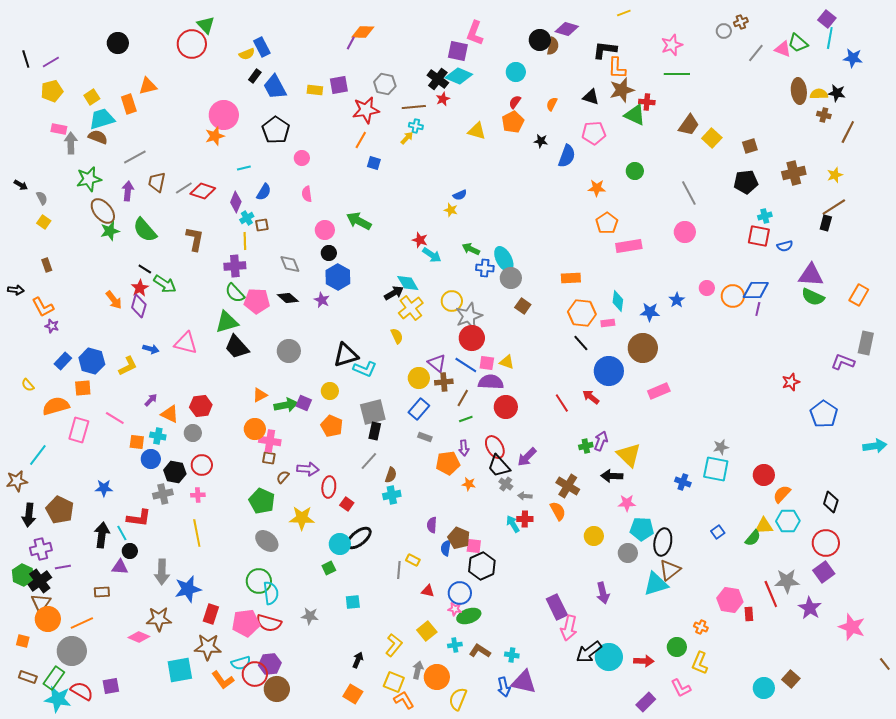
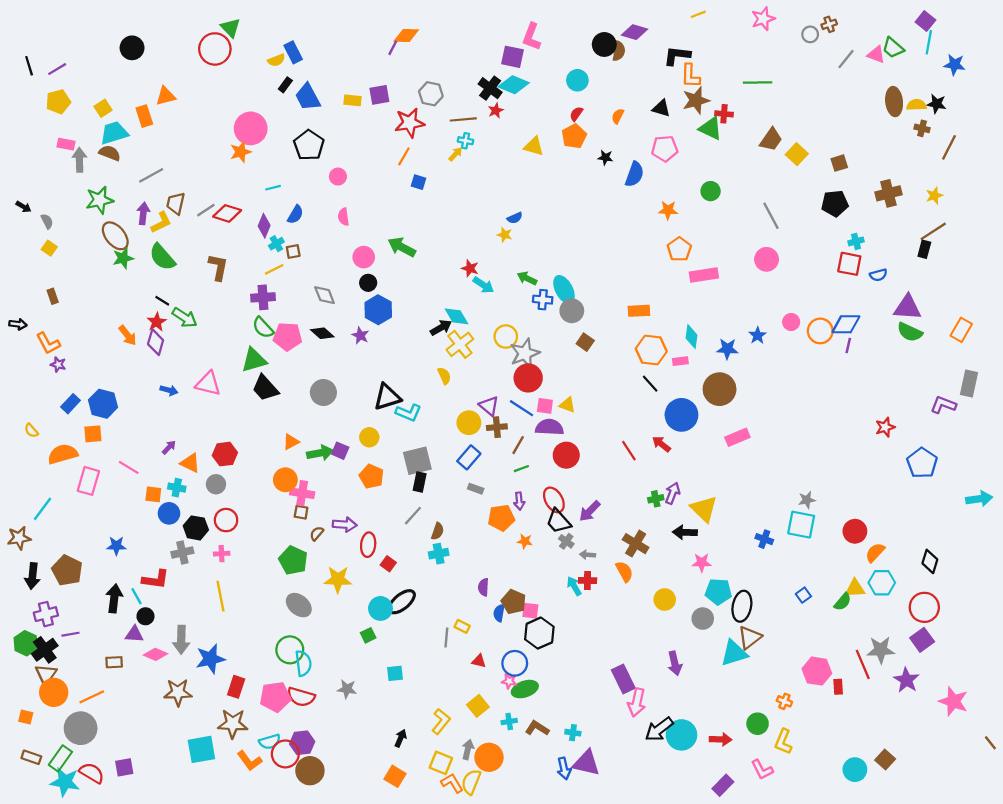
pink star: (672, 45) -> (763, 19), moved
yellow line: (245, 241) -> (274, 269), turned 66
yellow L-shape: (128, 366) -> (161, 222), moved
pink diamond: (139, 637) -> (156, 654), moved
yellow semicircle: (458, 699) -> (471, 782), moved

